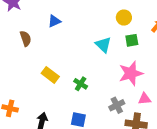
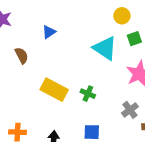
cyan triangle: (103, 45) -> (105, 48), size x1.4
yellow rectangle: (50, 75) -> (54, 90), size x1.4

